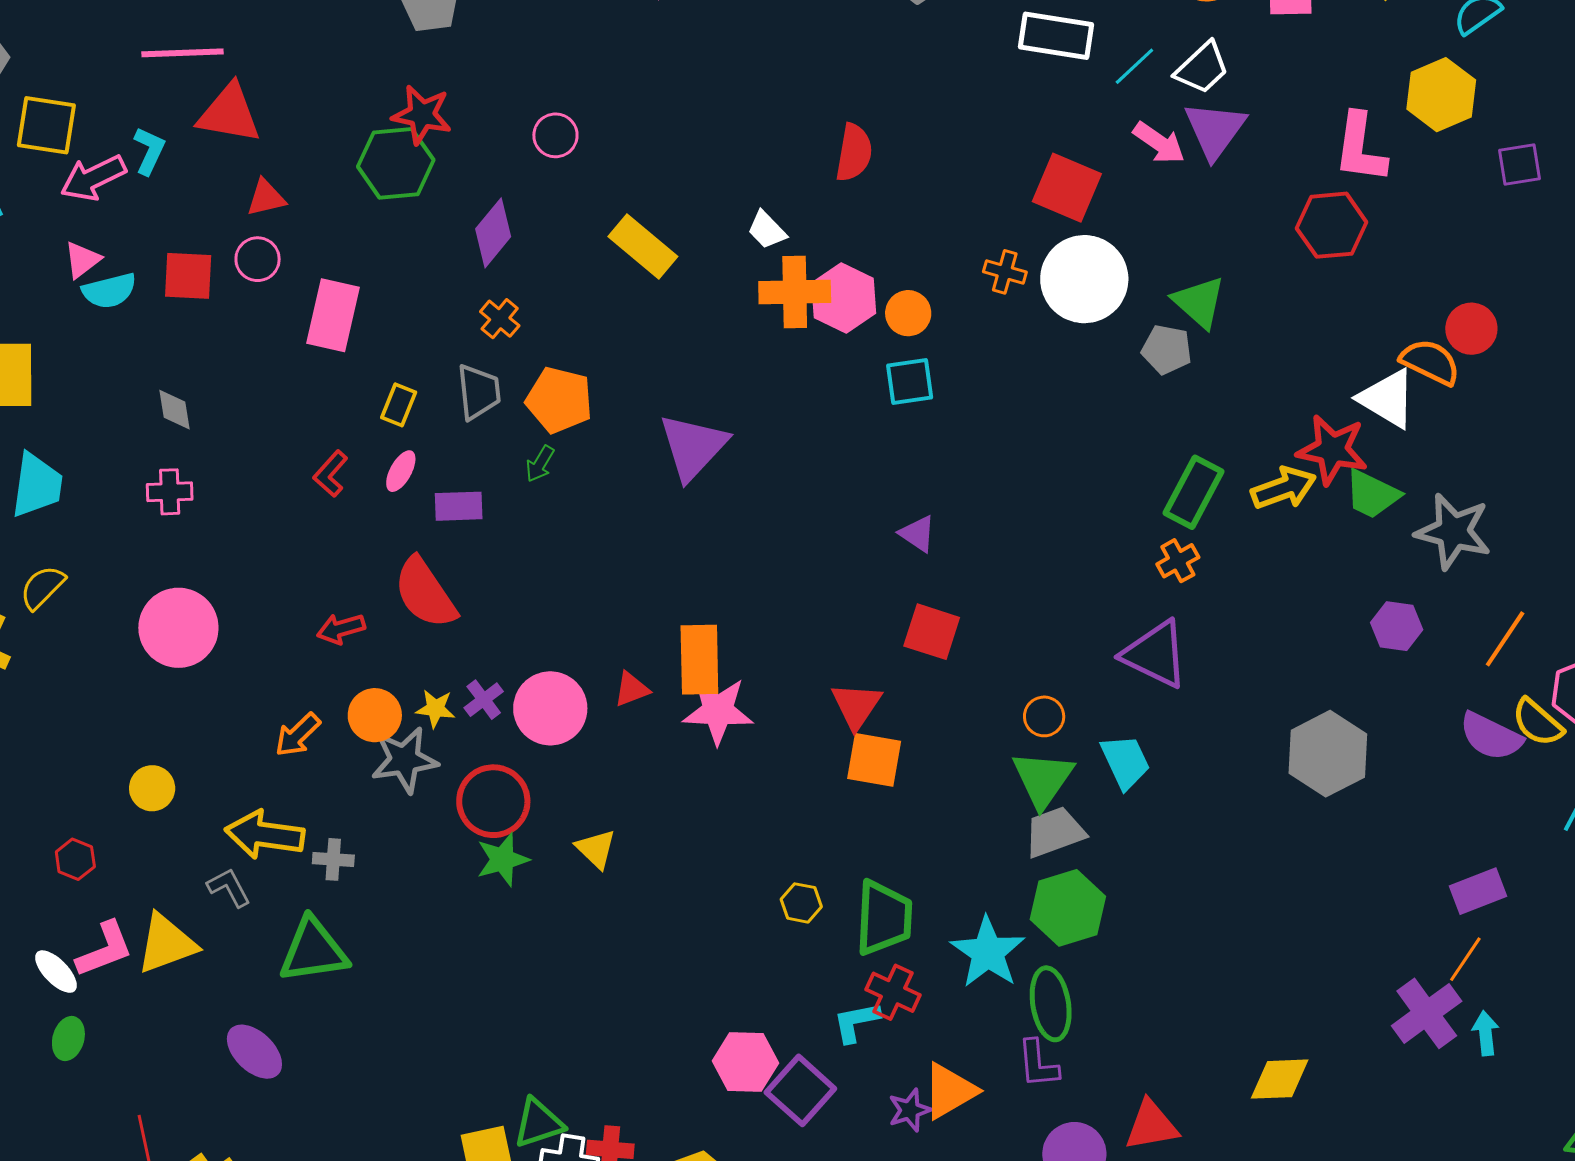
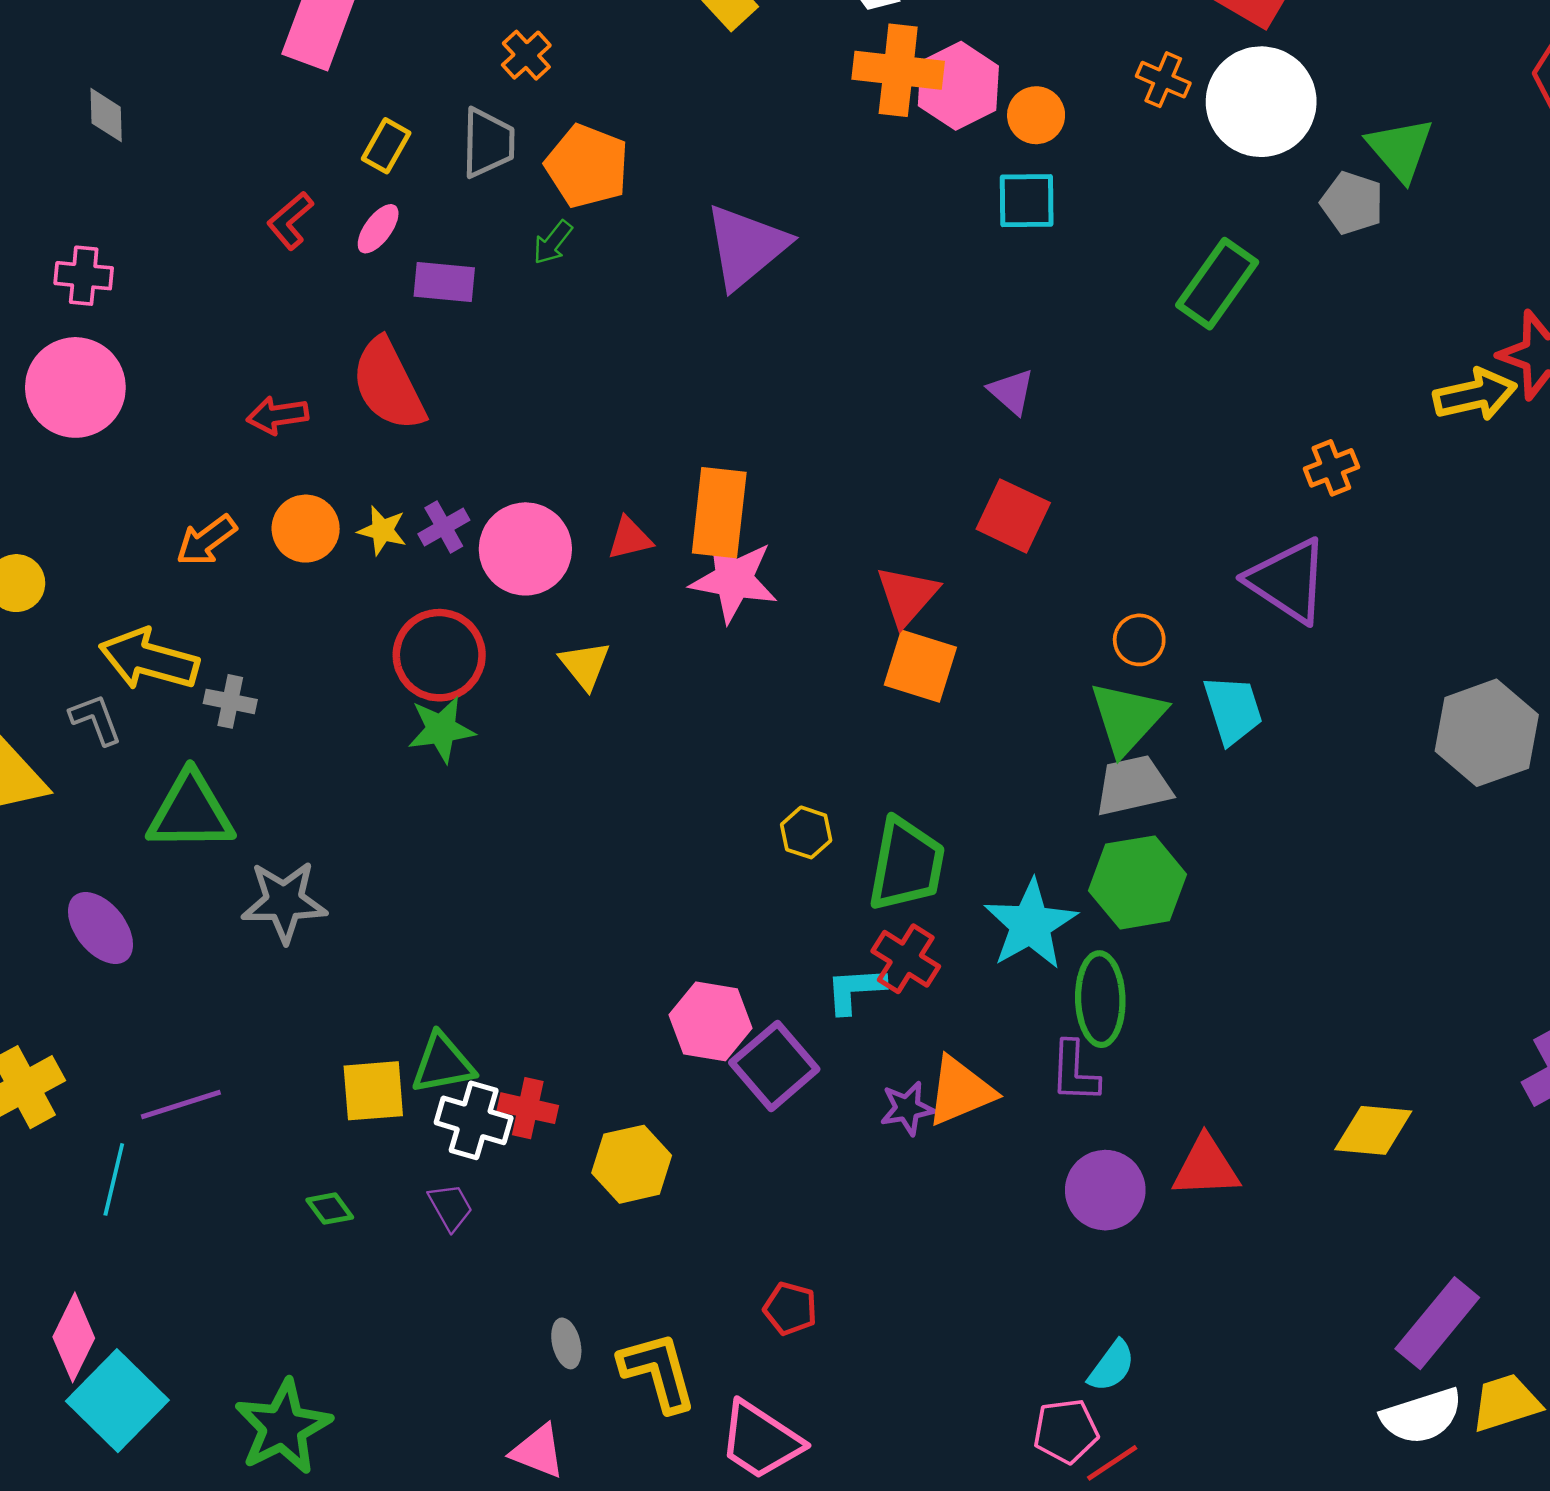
pink cross: (170, 492) -> (84, 276), moved
green rectangle: (1193, 492) -> (1217, 284), moved
gray star: (405, 760) -> (284, 902), moved
yellow triangle: (596, 849) -> (585, 665), moved

